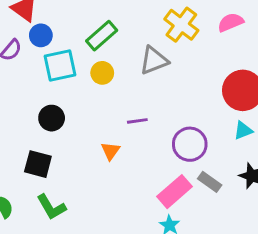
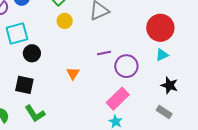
cyan square: (60, 66) -> (17, 34), moved
purple line: (137, 121) -> (104, 53), moved
gray rectangle: (210, 182) -> (164, 112), moved

